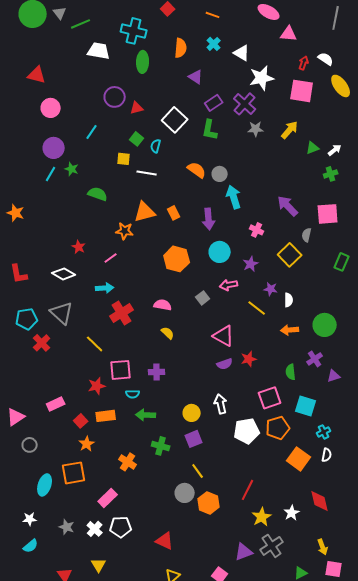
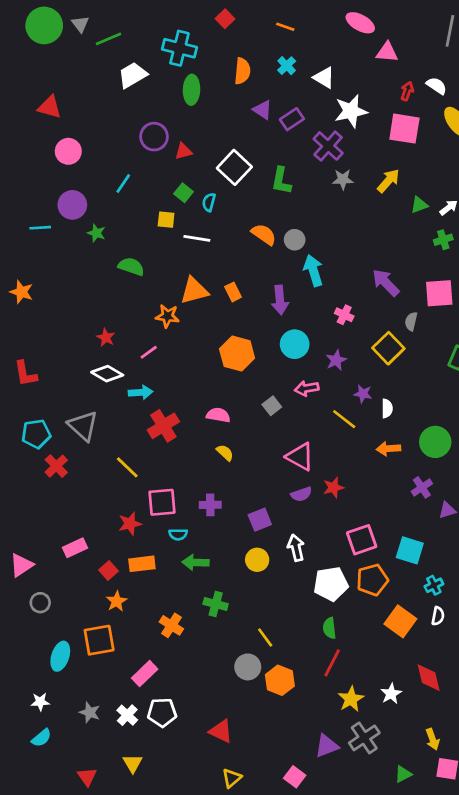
white trapezoid: (99, 51) -> (133, 75), turned -40
purple rectangle: (214, 103) -> (292, 119), moved
cyan line: (51, 174) -> (40, 228), moved, turned 56
white diamond: (64, 274) -> (107, 374), moved
green semicircle: (291, 372) -> (329, 628), moved
purple square: (194, 439) -> (260, 520), moved

